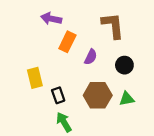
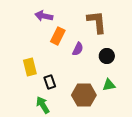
brown hexagon: (98, 95) -> (84, 95), moved
green arrow: (64, 122) -> (43, 105), moved

